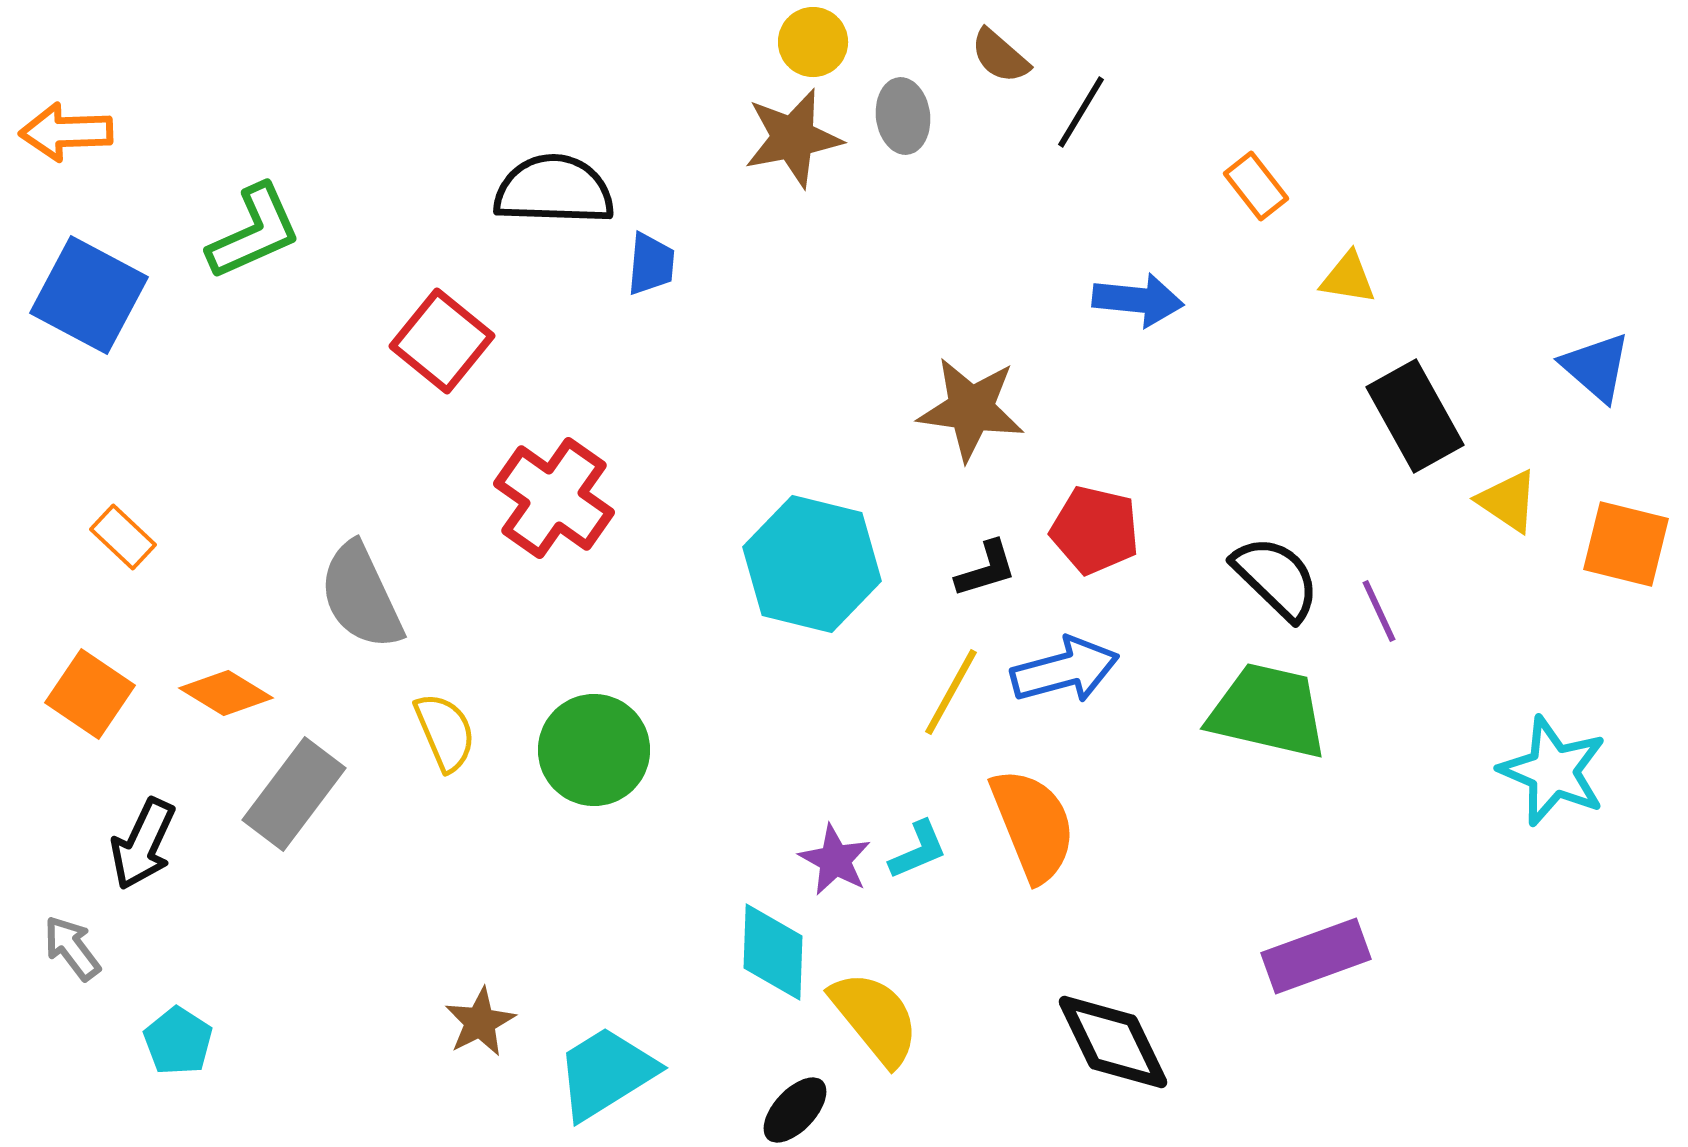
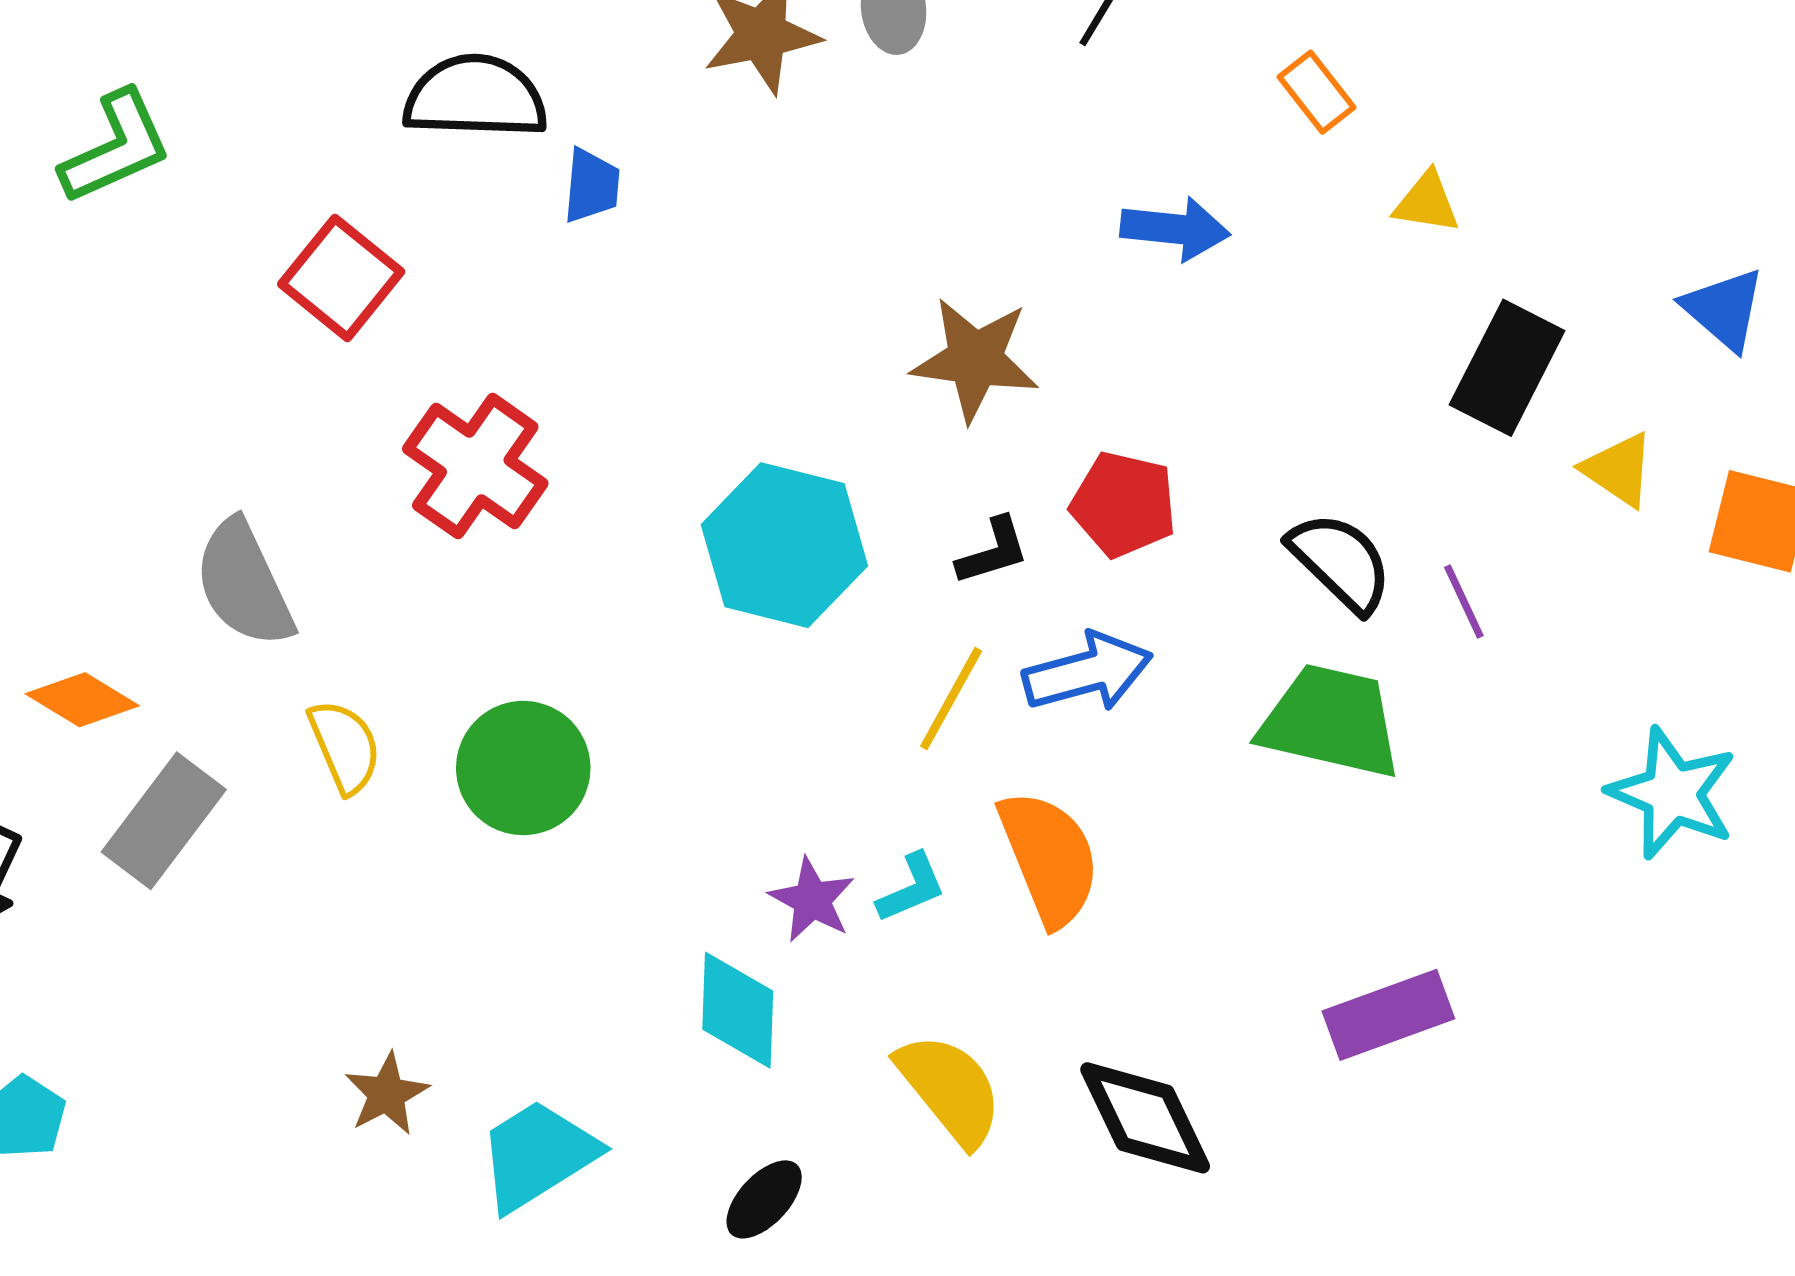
black rectangle: (1415, 416) -> (1507, 368), turned 56
yellow semicircle: (875, 1018) -> (950, 1089), moved

